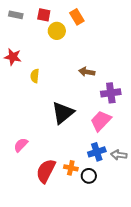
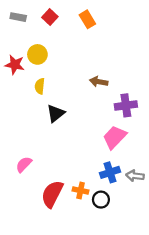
red square: (44, 15) -> (50, 17), turned 32
yellow circle: (57, 31) -> (37, 54), moved
black triangle: (63, 113) -> (56, 113), moved, size x0.7

